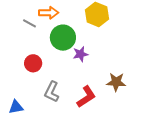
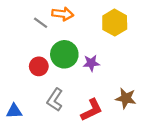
green circle: (63, 38) -> (64, 54), moved

